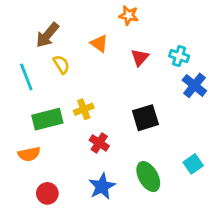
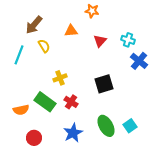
orange triangle: (99, 43) -> (71, 31), turned -40
cyan line: (26, 77) -> (19, 55), turned 42
green rectangle: (47, 119) -> (45, 102), moved, turned 50
cyan square: (193, 164) -> (130, 126), moved

